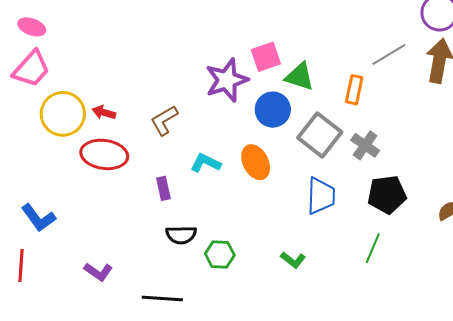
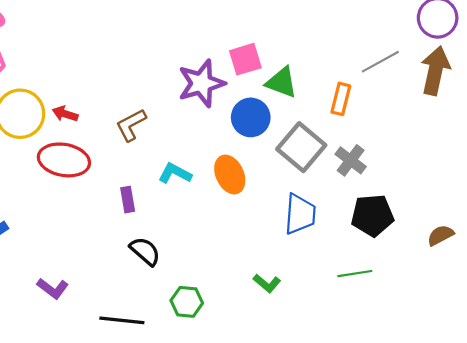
black semicircle: (181, 235) -> (145, 251), turned -140
green line: (373, 248) -> (355, 274), turned 56
green hexagon: (220, 254) -> (187, 302), moved

